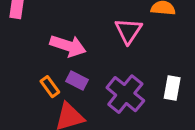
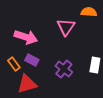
purple cross: (125, 94) -> (64, 69), size x0.7

